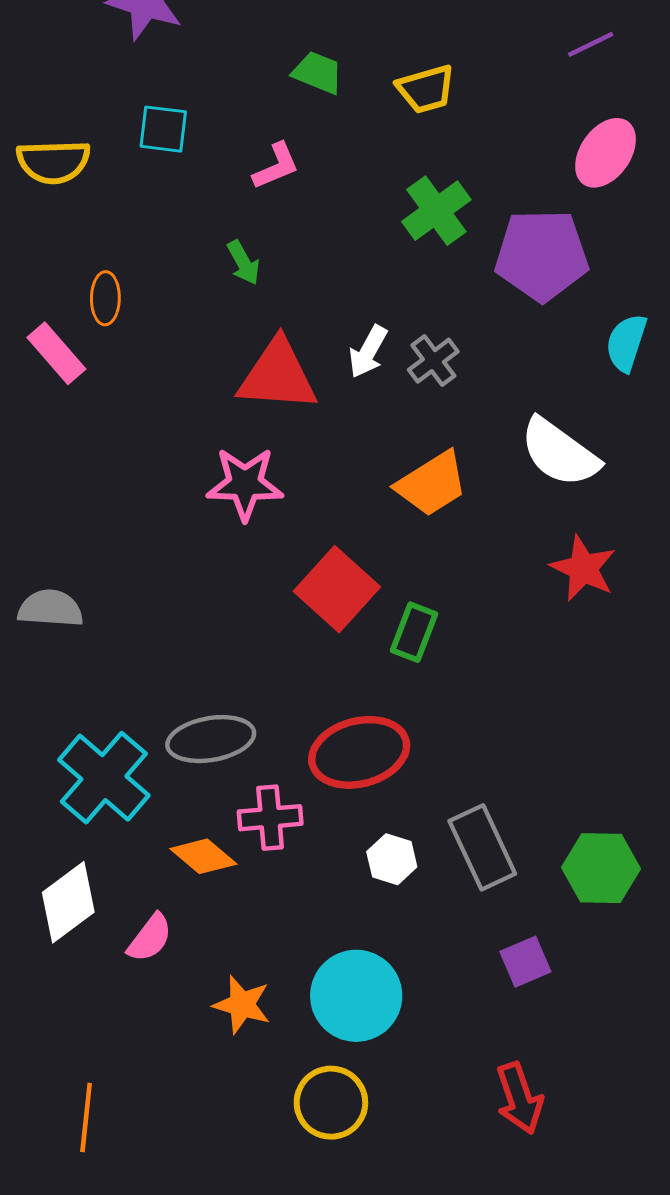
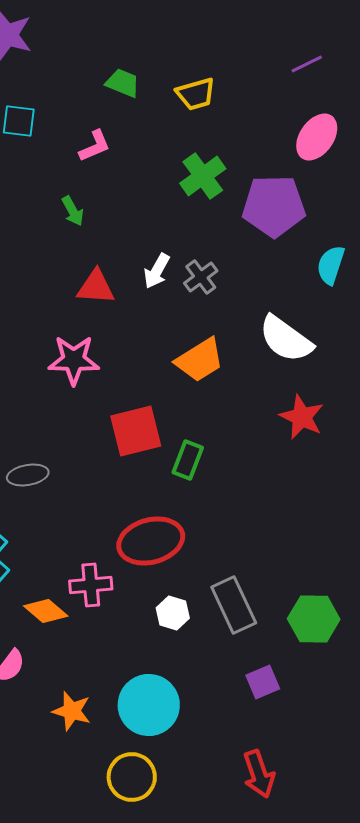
red triangle: (278, 375) -> (96, 287), size x0.7
red square: (337, 589) -> (136, 431), turned 34
gray ellipse: (211, 739) -> (28, 475), moved, size x0.7

